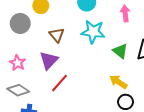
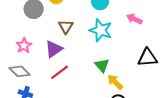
pink arrow: (125, 13) -> (134, 19), turned -70
green triangle: (120, 51) -> (102, 65), moved

